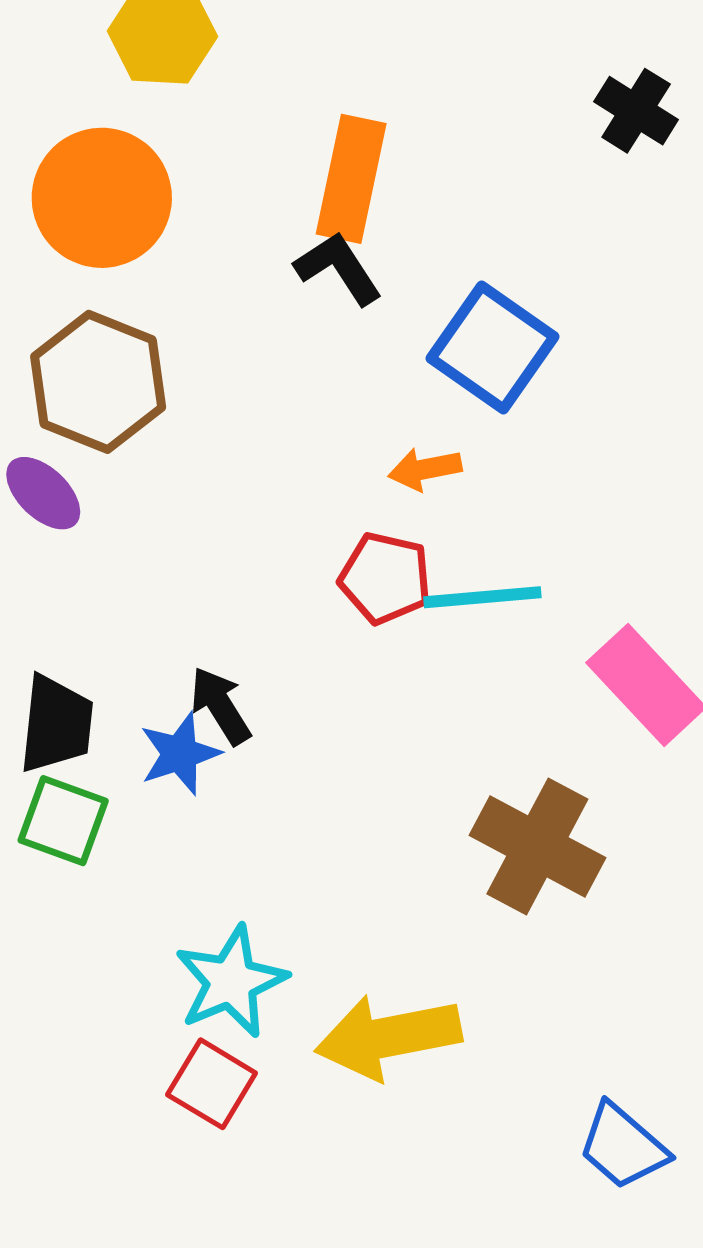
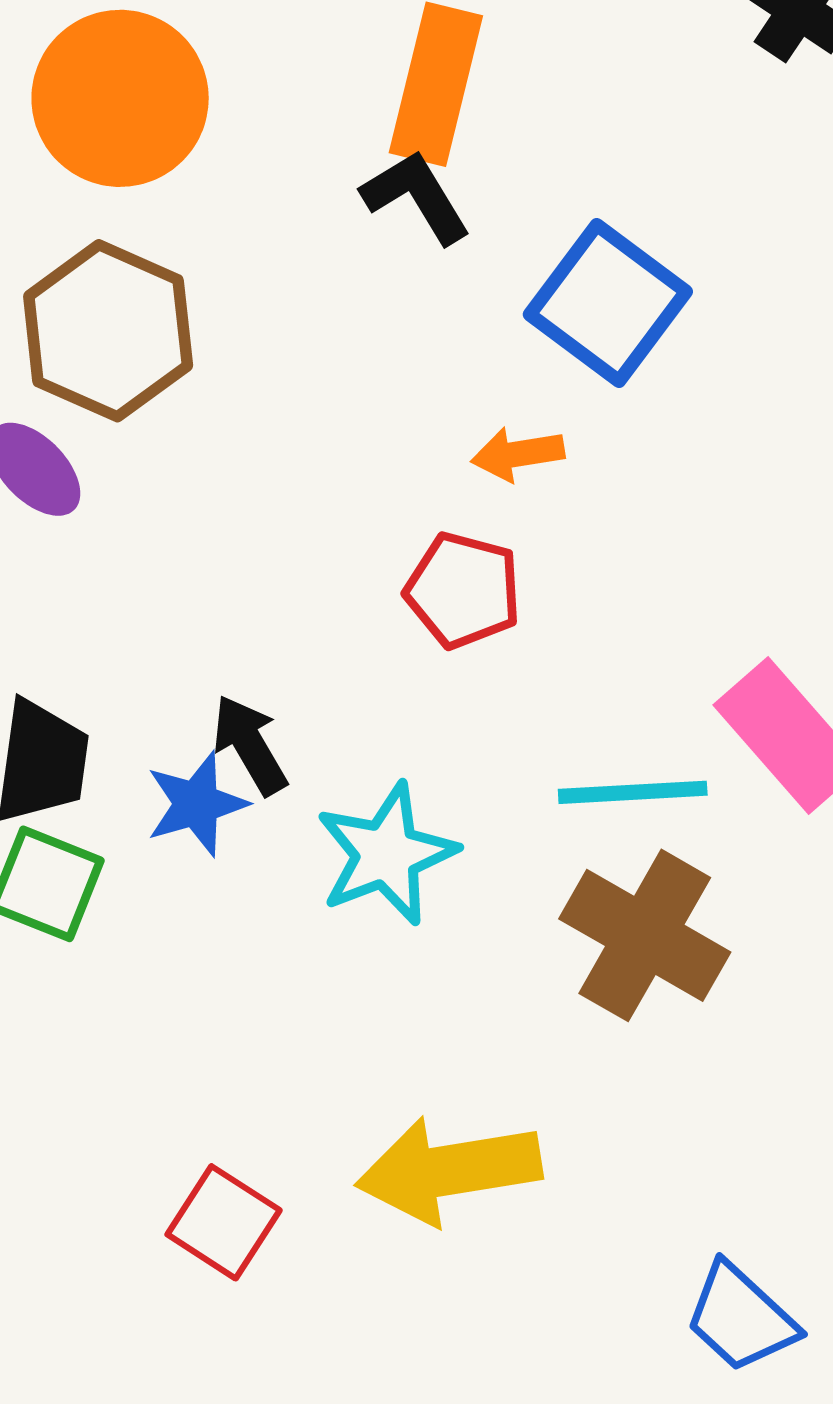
cyan line: (482, 597) -> (633, 792), moved
cyan star: (231, 982) -> (386, 854), moved

